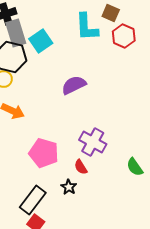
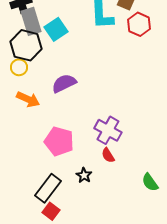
purple semicircle: (74, 85) -> (64, 83), moved
red semicircle: (81, 167) -> (108, 155), moved
green semicircle: (135, 167) -> (150, 182), moved

